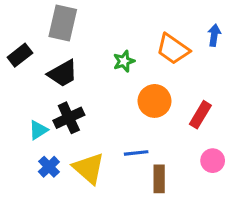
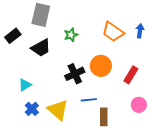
blue arrow: (214, 35) -> (140, 31), moved
green star: (124, 61) -> (71, 35), moved
black cross: (69, 118) -> (75, 74), moved

